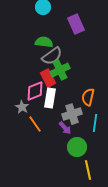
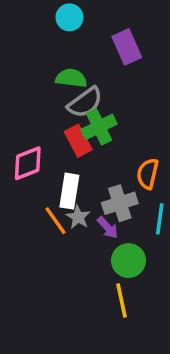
pink diamond: (35, 91) -> (28, 163), moved
white rectangle: (50, 98) -> (69, 191), moved
gray star: (22, 107) -> (78, 217), moved
yellow line: (88, 170) -> (122, 301), moved

